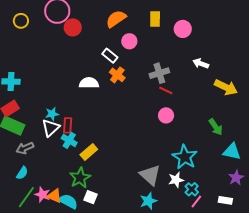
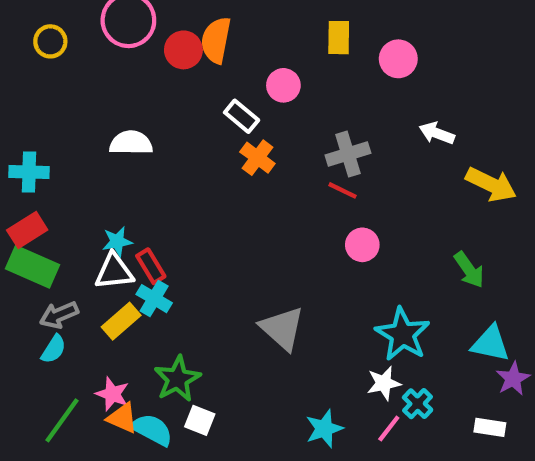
orange semicircle: (116, 19) -> (216, 40), moved, turned -45
red circle: (73, 27) -> (183, 50), moved
white semicircle: (89, 83) -> (131, 143), moved
red line: (166, 90) -> (343, 190), moved
red rectangle: (68, 125) -> (151, 266), turned -35
white triangle: (51, 128) -> (114, 271), turned 36
yellow rectangle: (89, 152) -> (121, 321), moved
cyan triangle: (232, 152) -> (490, 344), moved
cyan semicircle: (22, 173) -> (54, 349), moved
gray triangle: (150, 175) -> (282, 328), moved
pink star: (42, 195) -> (112, 394), moved
pink line: (196, 201) -> (389, 429), moved

